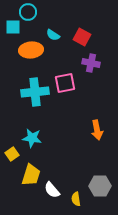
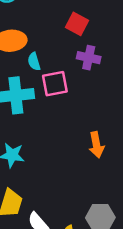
cyan semicircle: (53, 35) -> (34, 62), moved, turned 40

